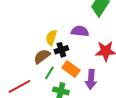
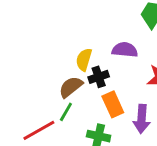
orange rectangle: (71, 69) -> (113, 104), turned 30
green line: (49, 73) -> (66, 112), moved

